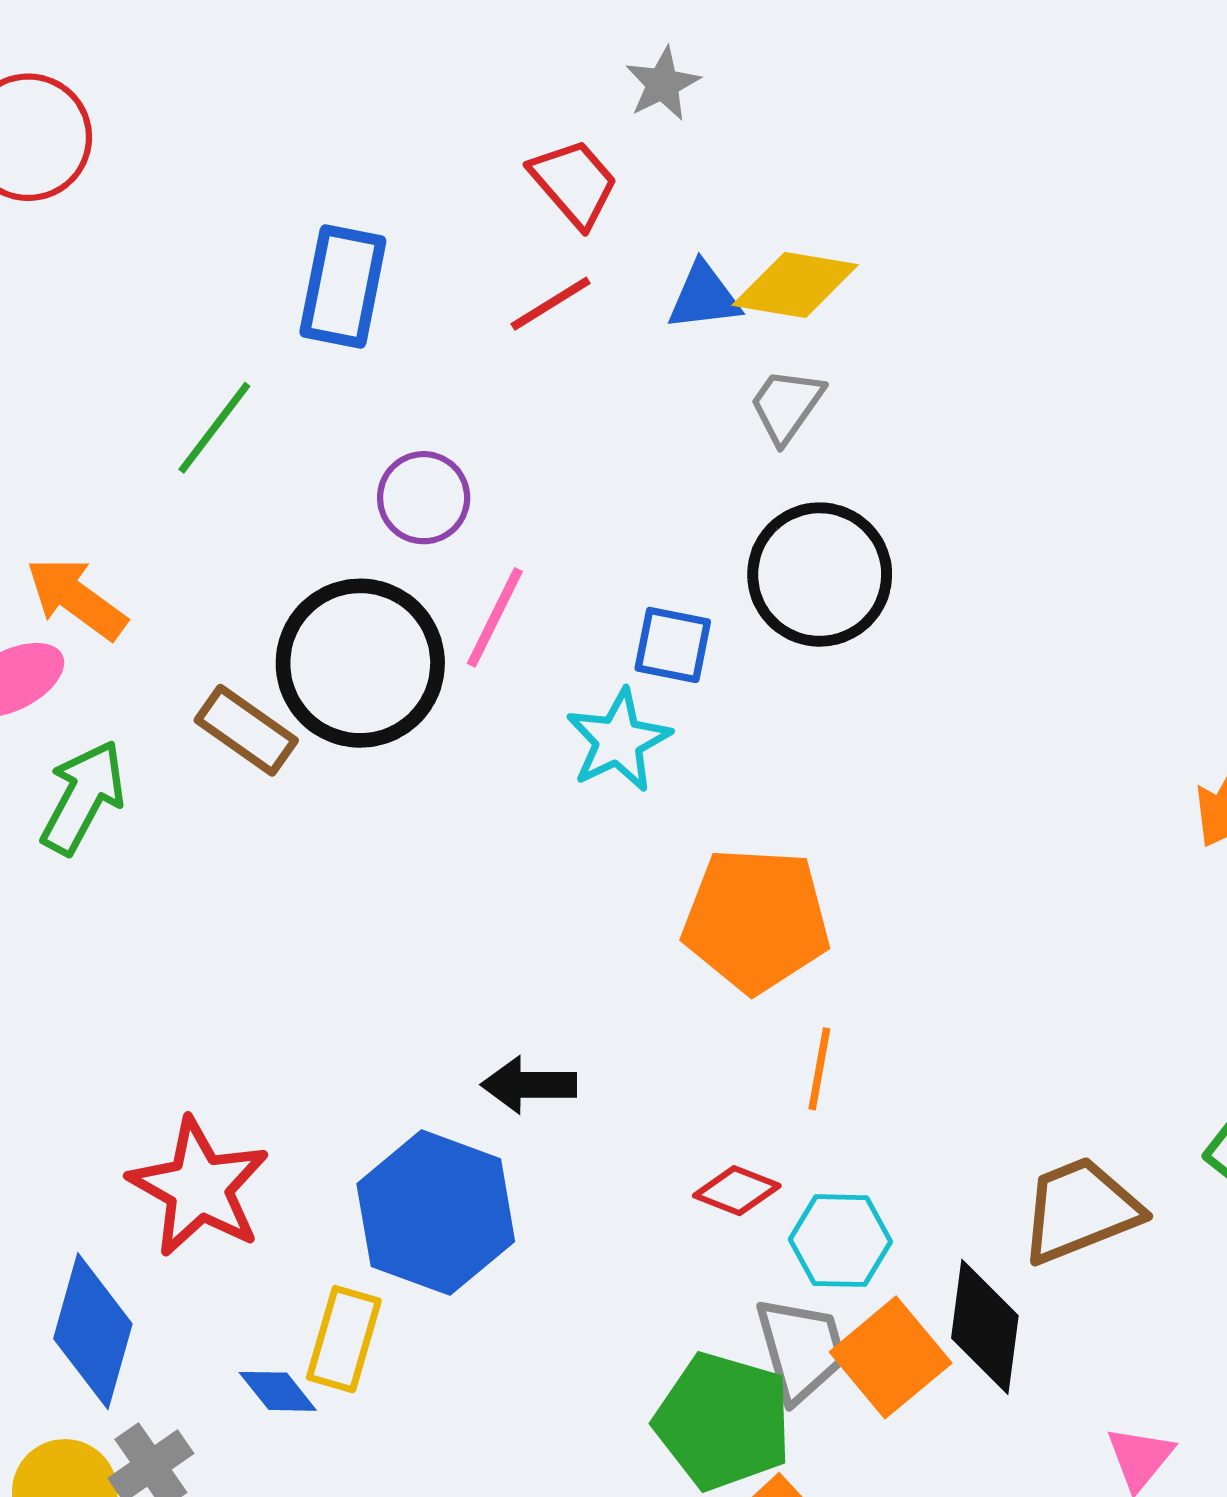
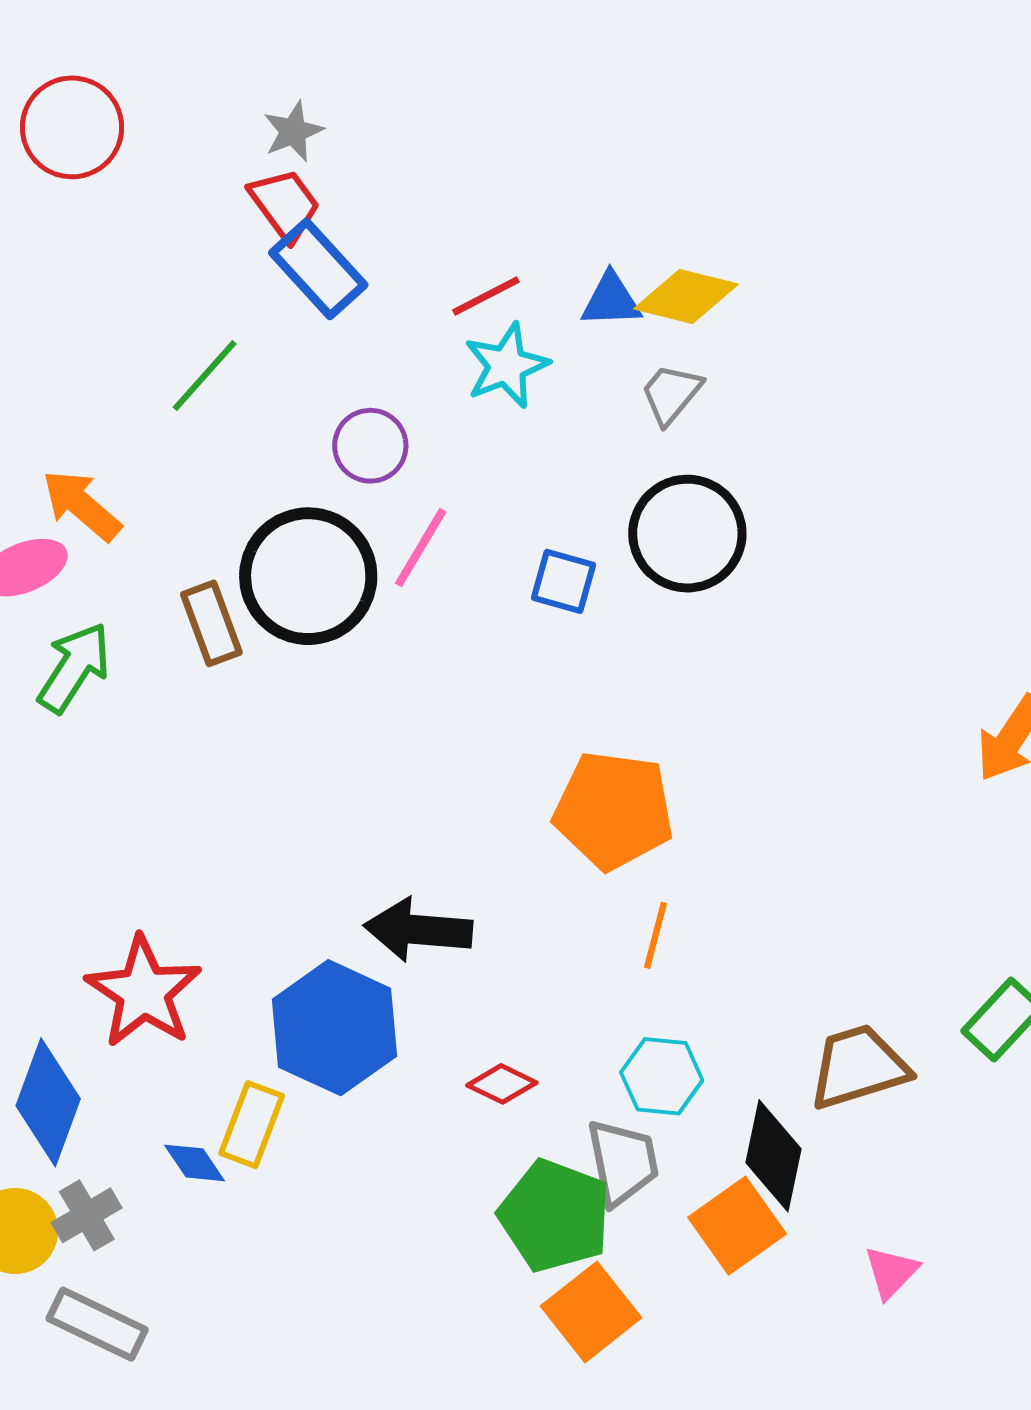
gray star: (663, 84) -> (293, 131), moved
red trapezoid: (574, 183) -> (285, 205), moved
blue rectangle: (343, 286) -> (318, 269), turned -58
brown rectangle: (246, 730) -> (211, 623), turned 30
cyan star: (618, 740) -> (507, 366), moved
black arrow: (529, 1085) -> (418, 930), size x1.4
red diamond: (737, 1191) -> (502, 1084), moved
orange square: (891, 1357) -> (737, 1226), moved

